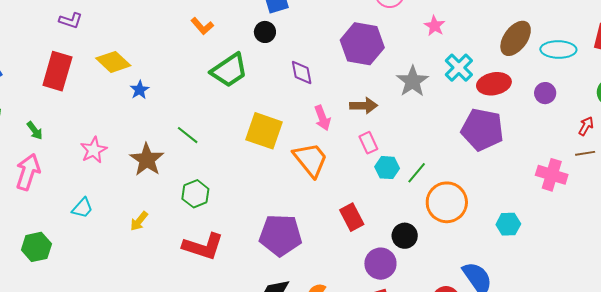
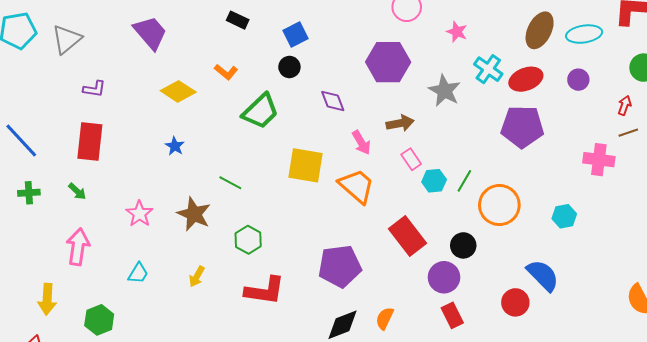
yellow diamond: (113, 62) -> (178, 91), moved
green arrow: (35, 131) -> (77, 191), moved
red rectangle: (352, 217) -> (407, 236), size x1.4

